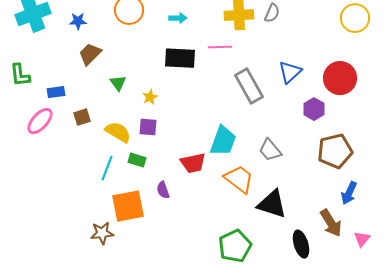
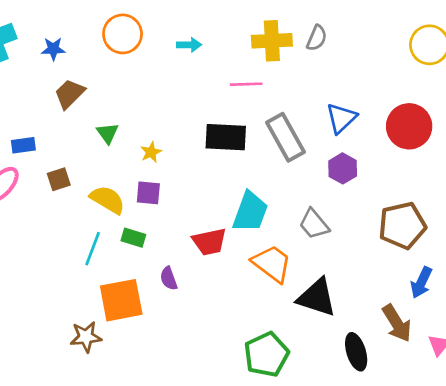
black rectangle: (180, 58) -> (226, 137), moved
purple hexagon: (314, 109) -> (343, 168), moved

